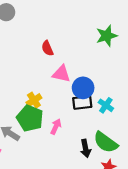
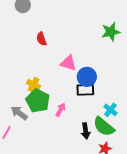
red semicircle: (47, 48) -> (41, 39), moved
yellow cross: (34, 100) -> (33, 85), moved, turned -32
cyan cross: (106, 105) -> (110, 110), moved

